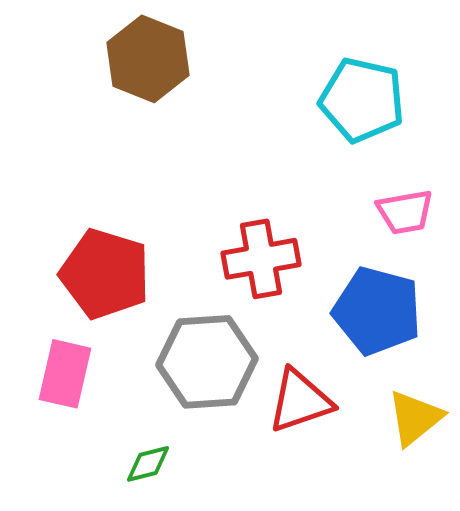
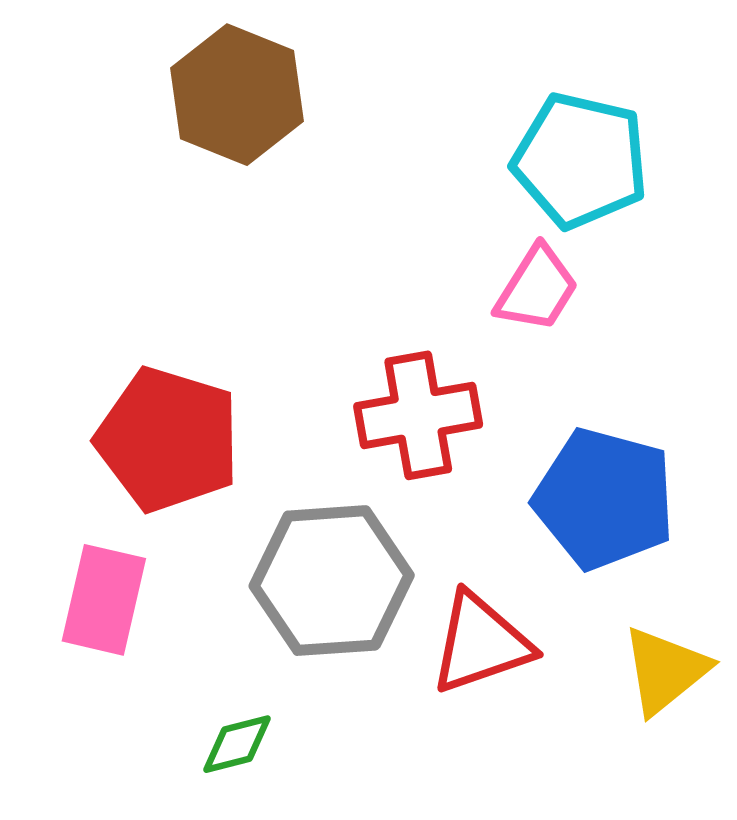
pink trapezoid: (405, 212) -> (537, 289), moved, turned -48

